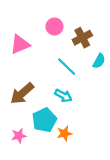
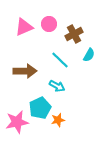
pink triangle: (20, 44) -> (24, 27), moved
brown arrow: (22, 93) -> (25, 71), moved, turned -140
pink star: (19, 136) -> (17, 122), size x1.6

